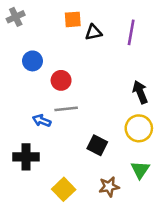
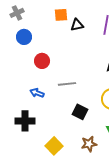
blue circle: (33, 61) -> (24, 37), moved
red circle: (61, 80) -> (42, 61), moved
gray line: (66, 109) -> (67, 84), moved

